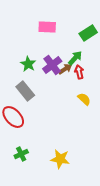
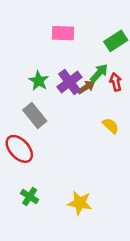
red arrow: (79, 72) -> (116, 82), moved
green cross: (21, 154) -> (30, 196), turned -32

